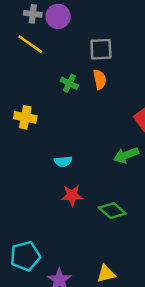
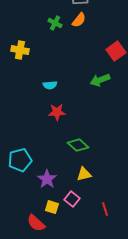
orange semicircle: (100, 79) -> (79, 20), turned 49
green diamond: (112, 211) -> (78, 145), moved

